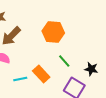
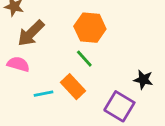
green line: (64, 61) -> (84, 59), moved

